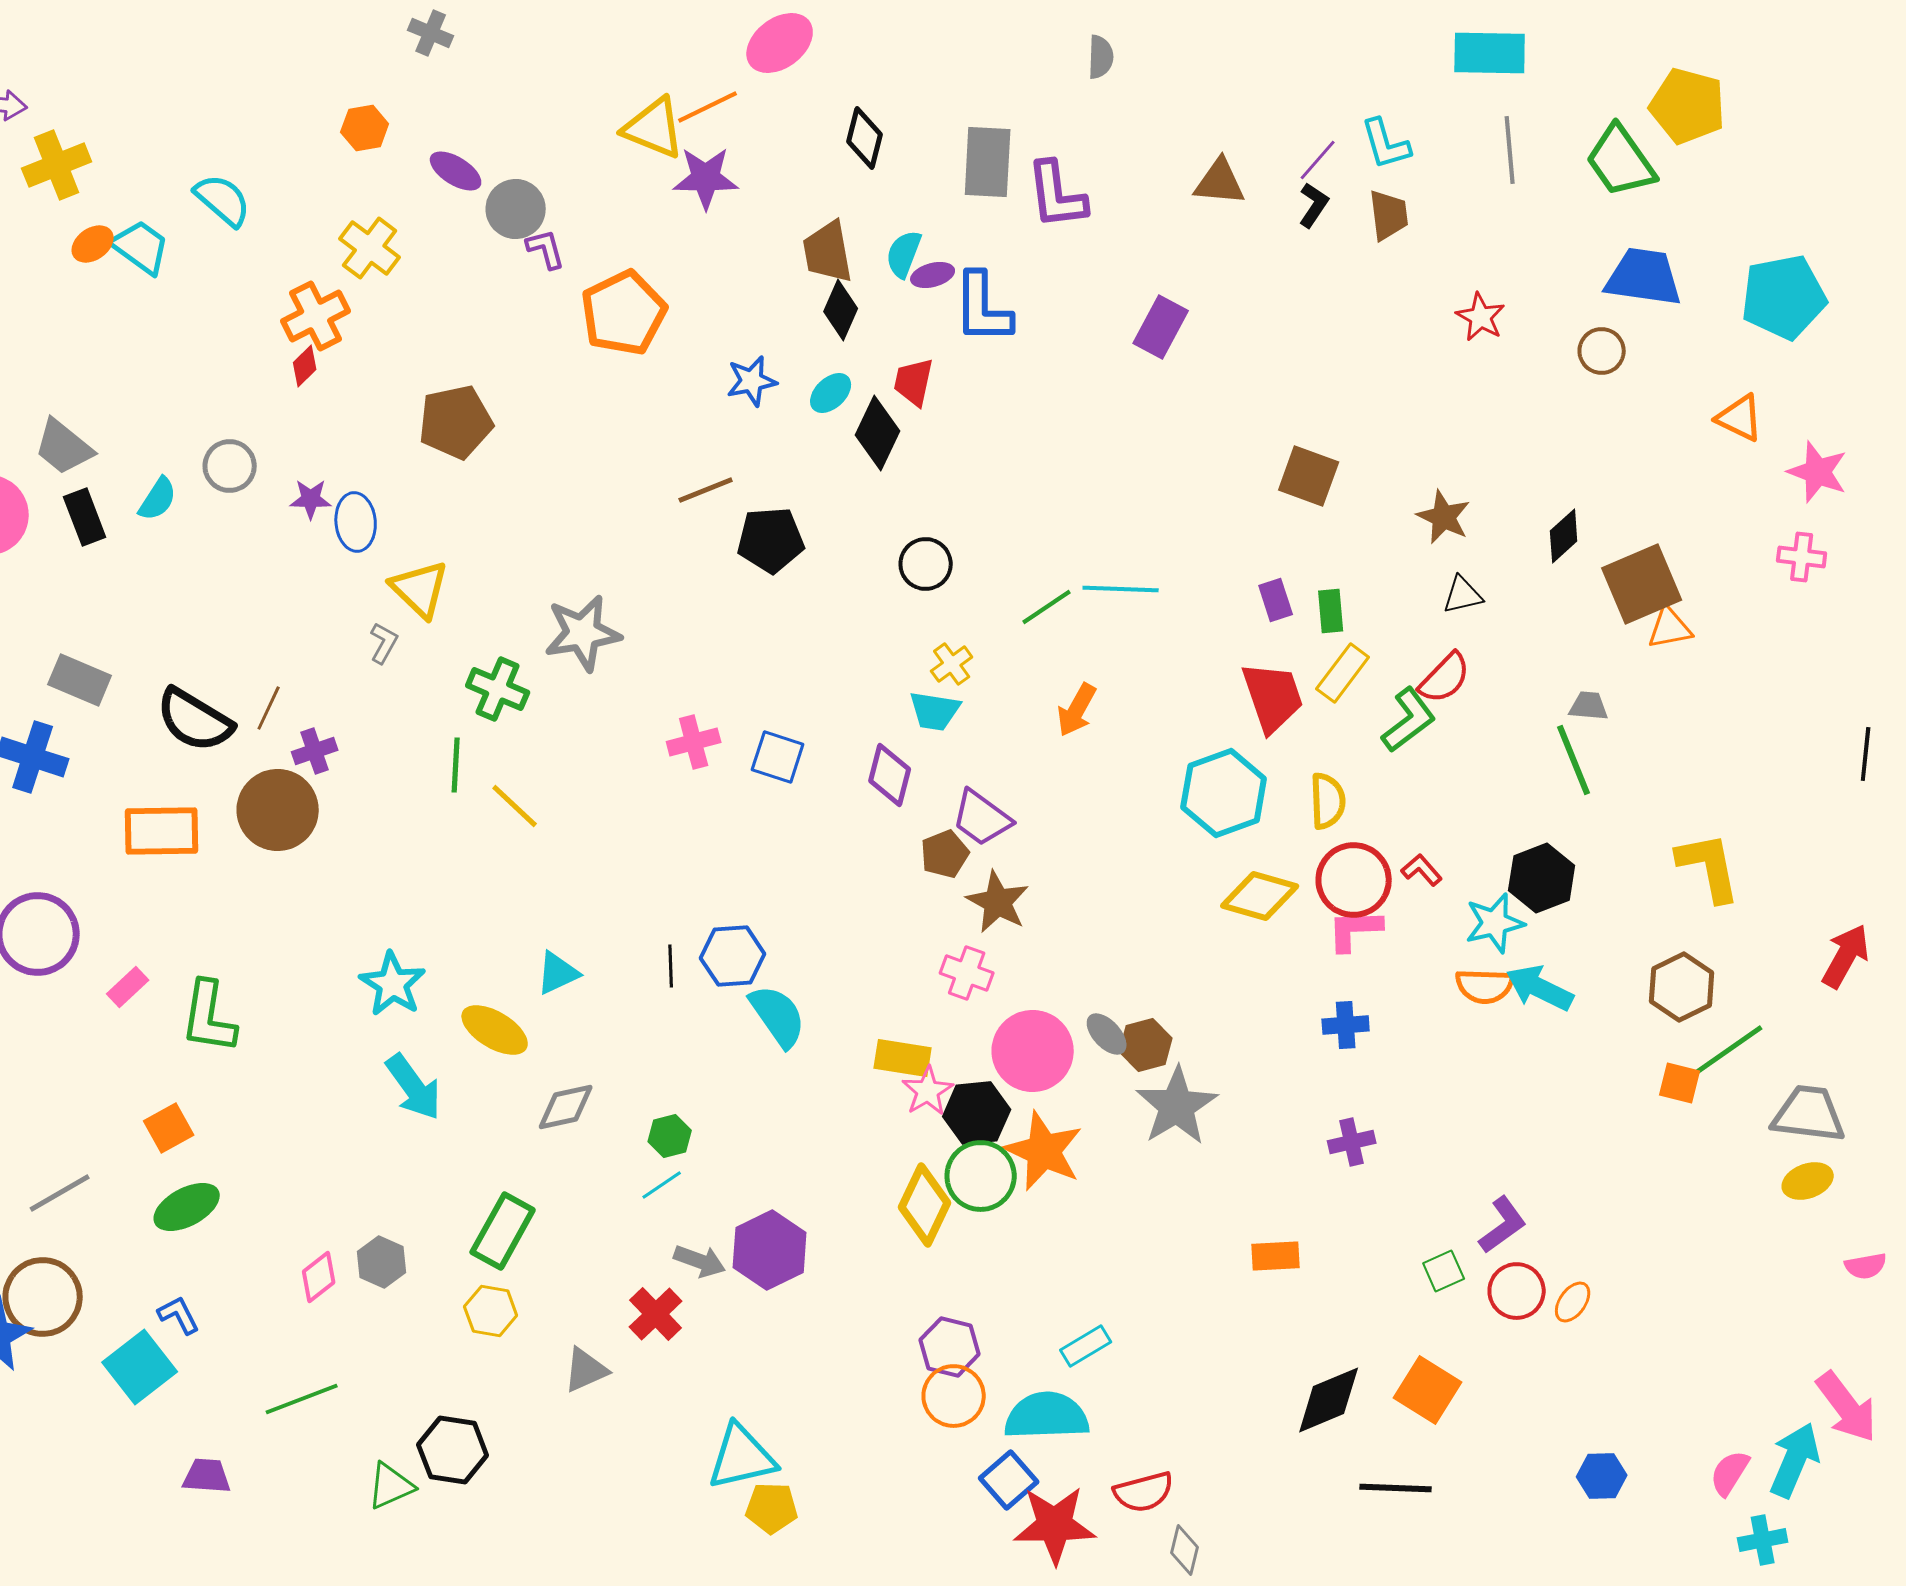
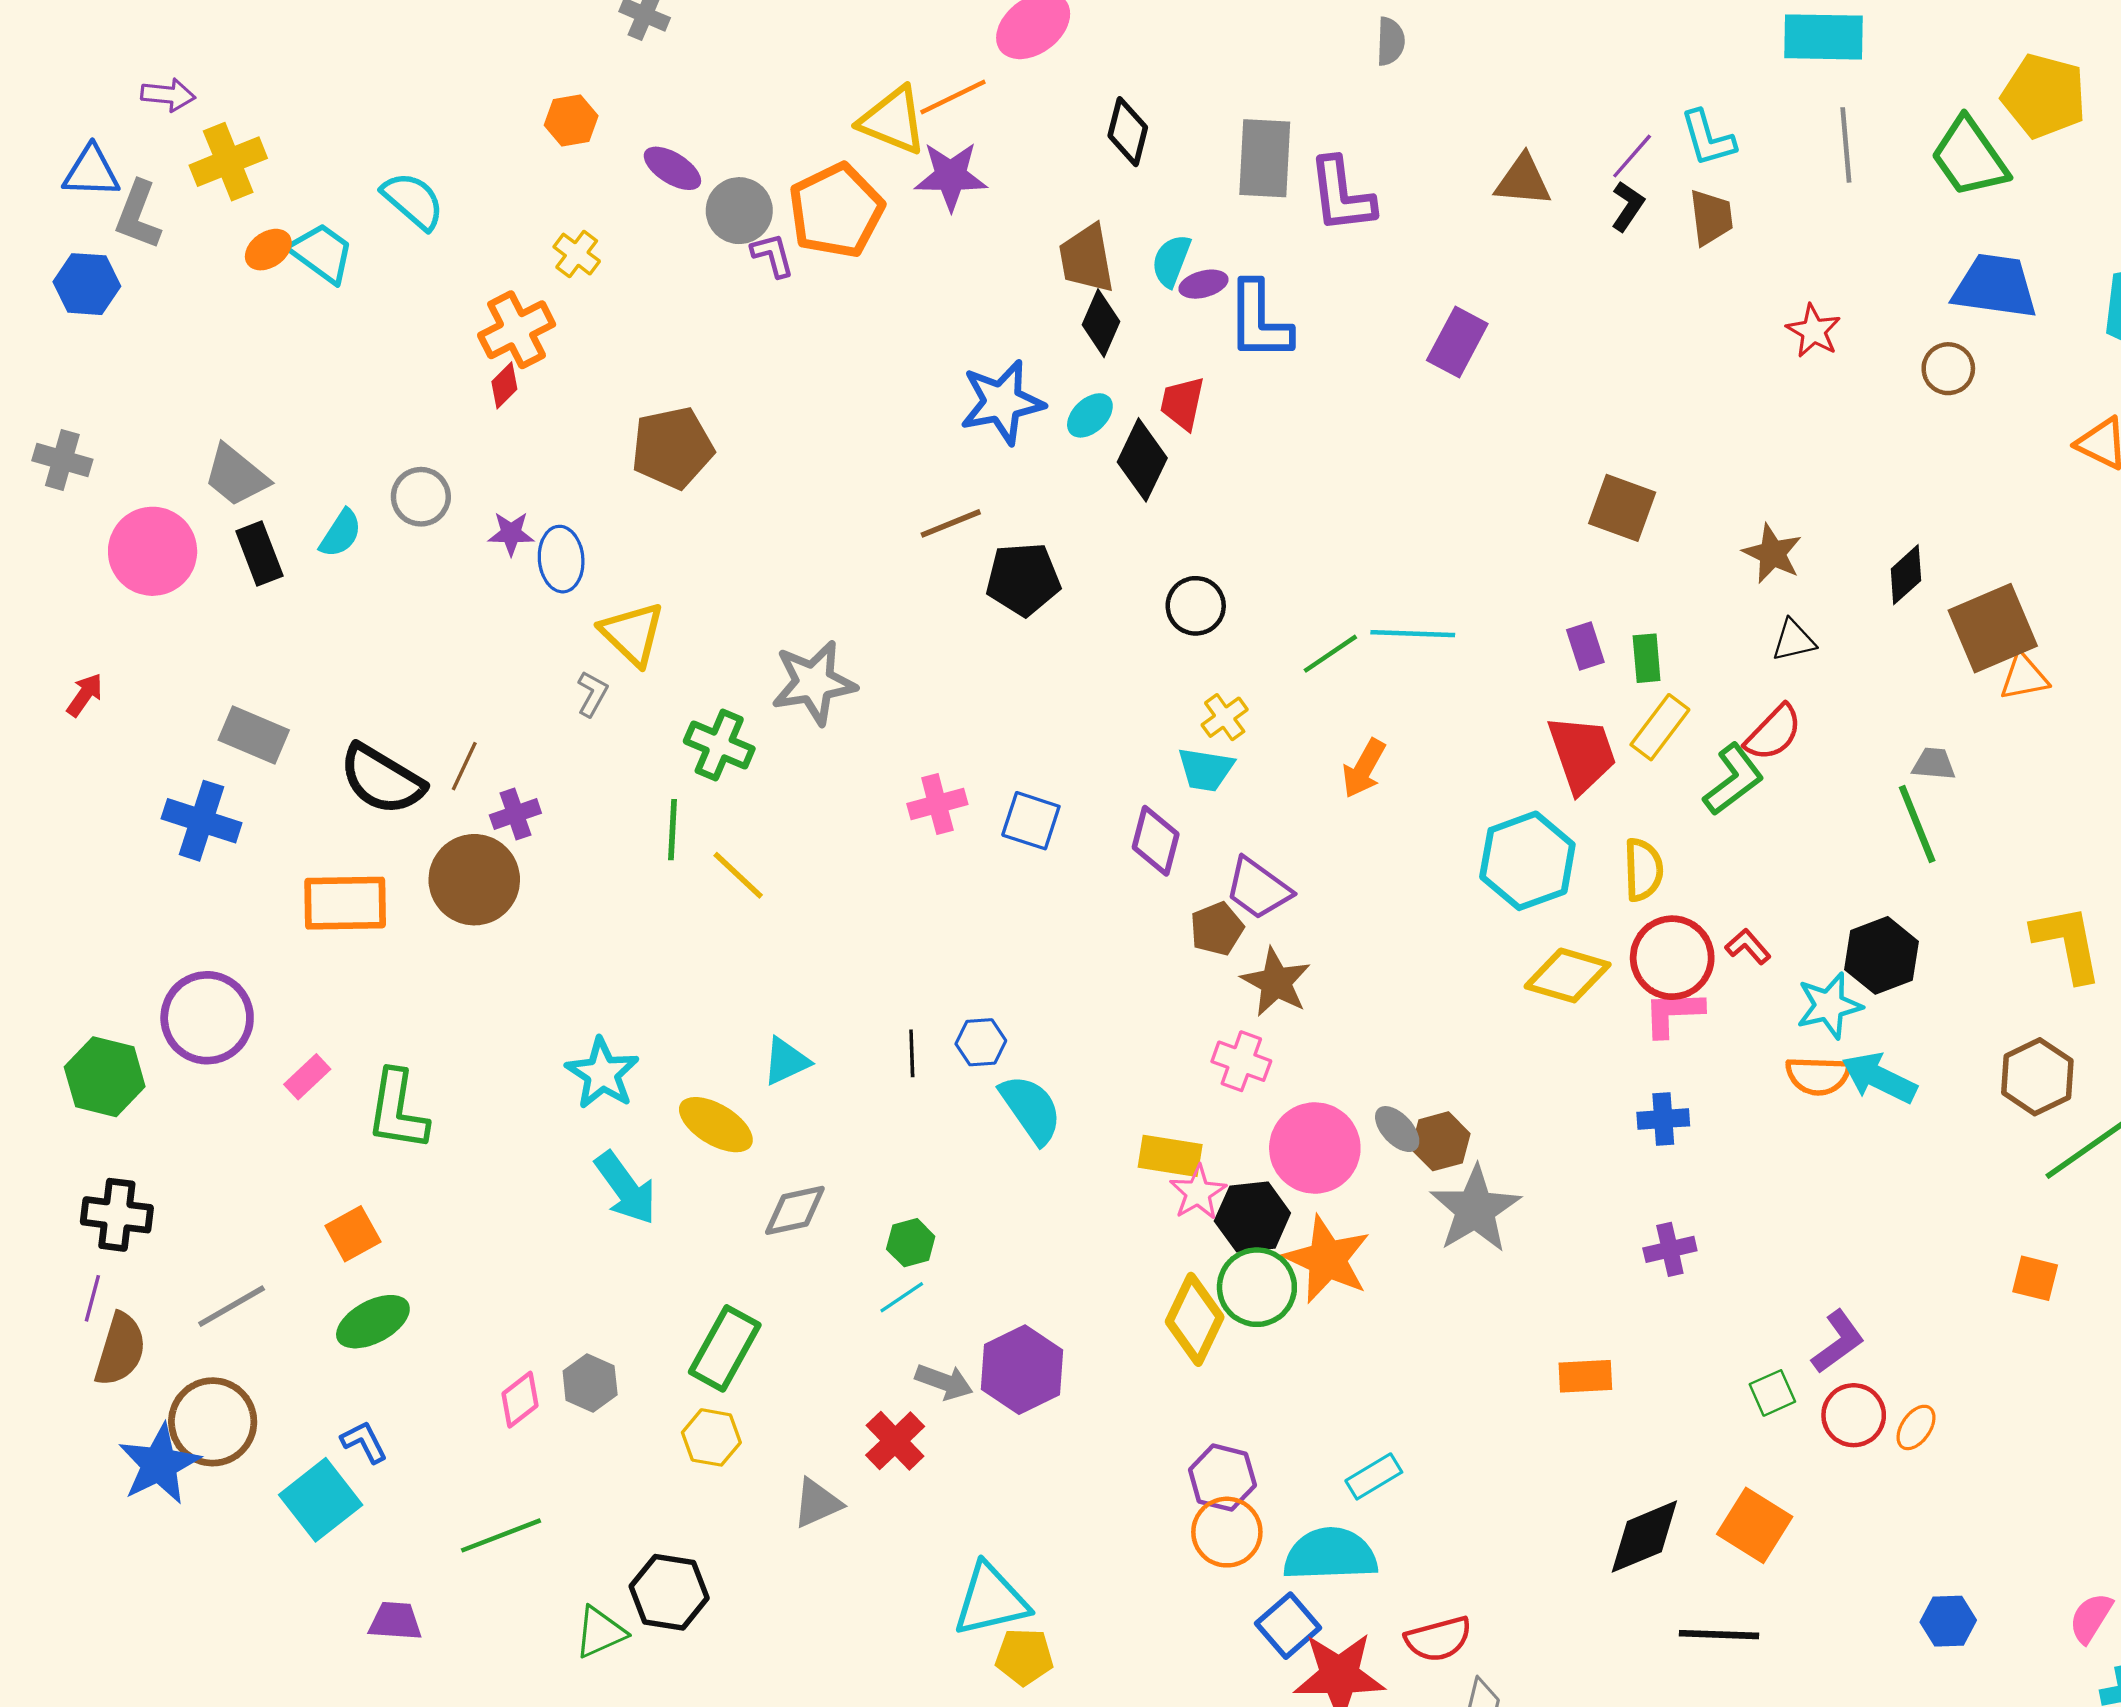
yellow cross: (370, 248) -> (577, 254), size x0.7
orange pentagon: (624, 313) -> (836, 211), moved
blue star: (752, 381) -> (1002, 402), size x1.5
blue hexagon: (733, 956) -> (981, 1042), size x0.7
orange square: (1680, 1083) -> (2035, 1278), moved

